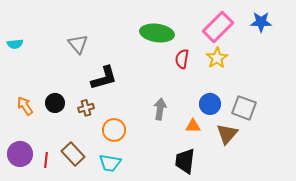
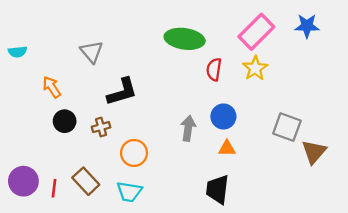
blue circle: (210, 104) -> (223, 116), moved
orange arrow: (25, 106) -> (52, 87), moved
brown triangle: (227, 134) -> (314, 152), moved

